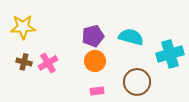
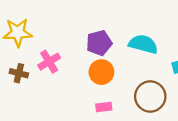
pink cross: (48, 63) -> (49, 62), moved

